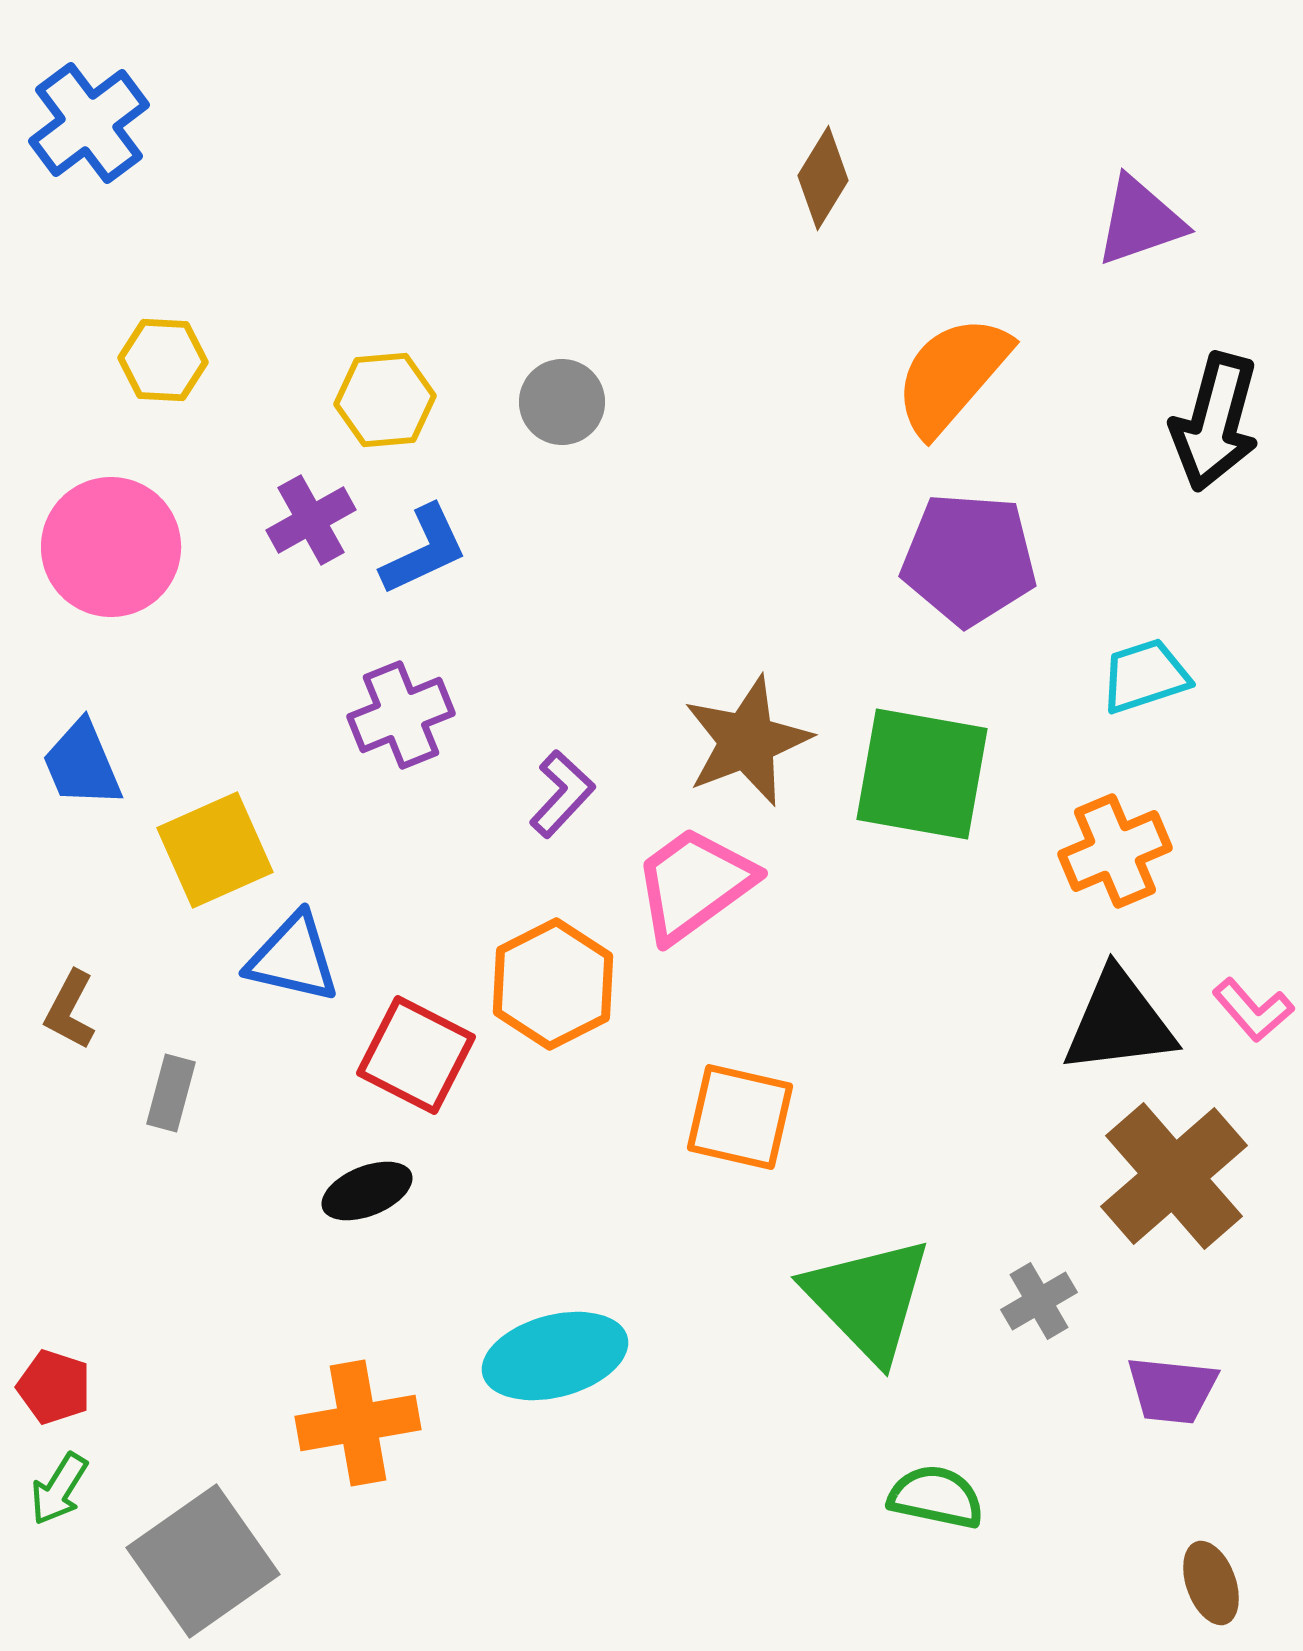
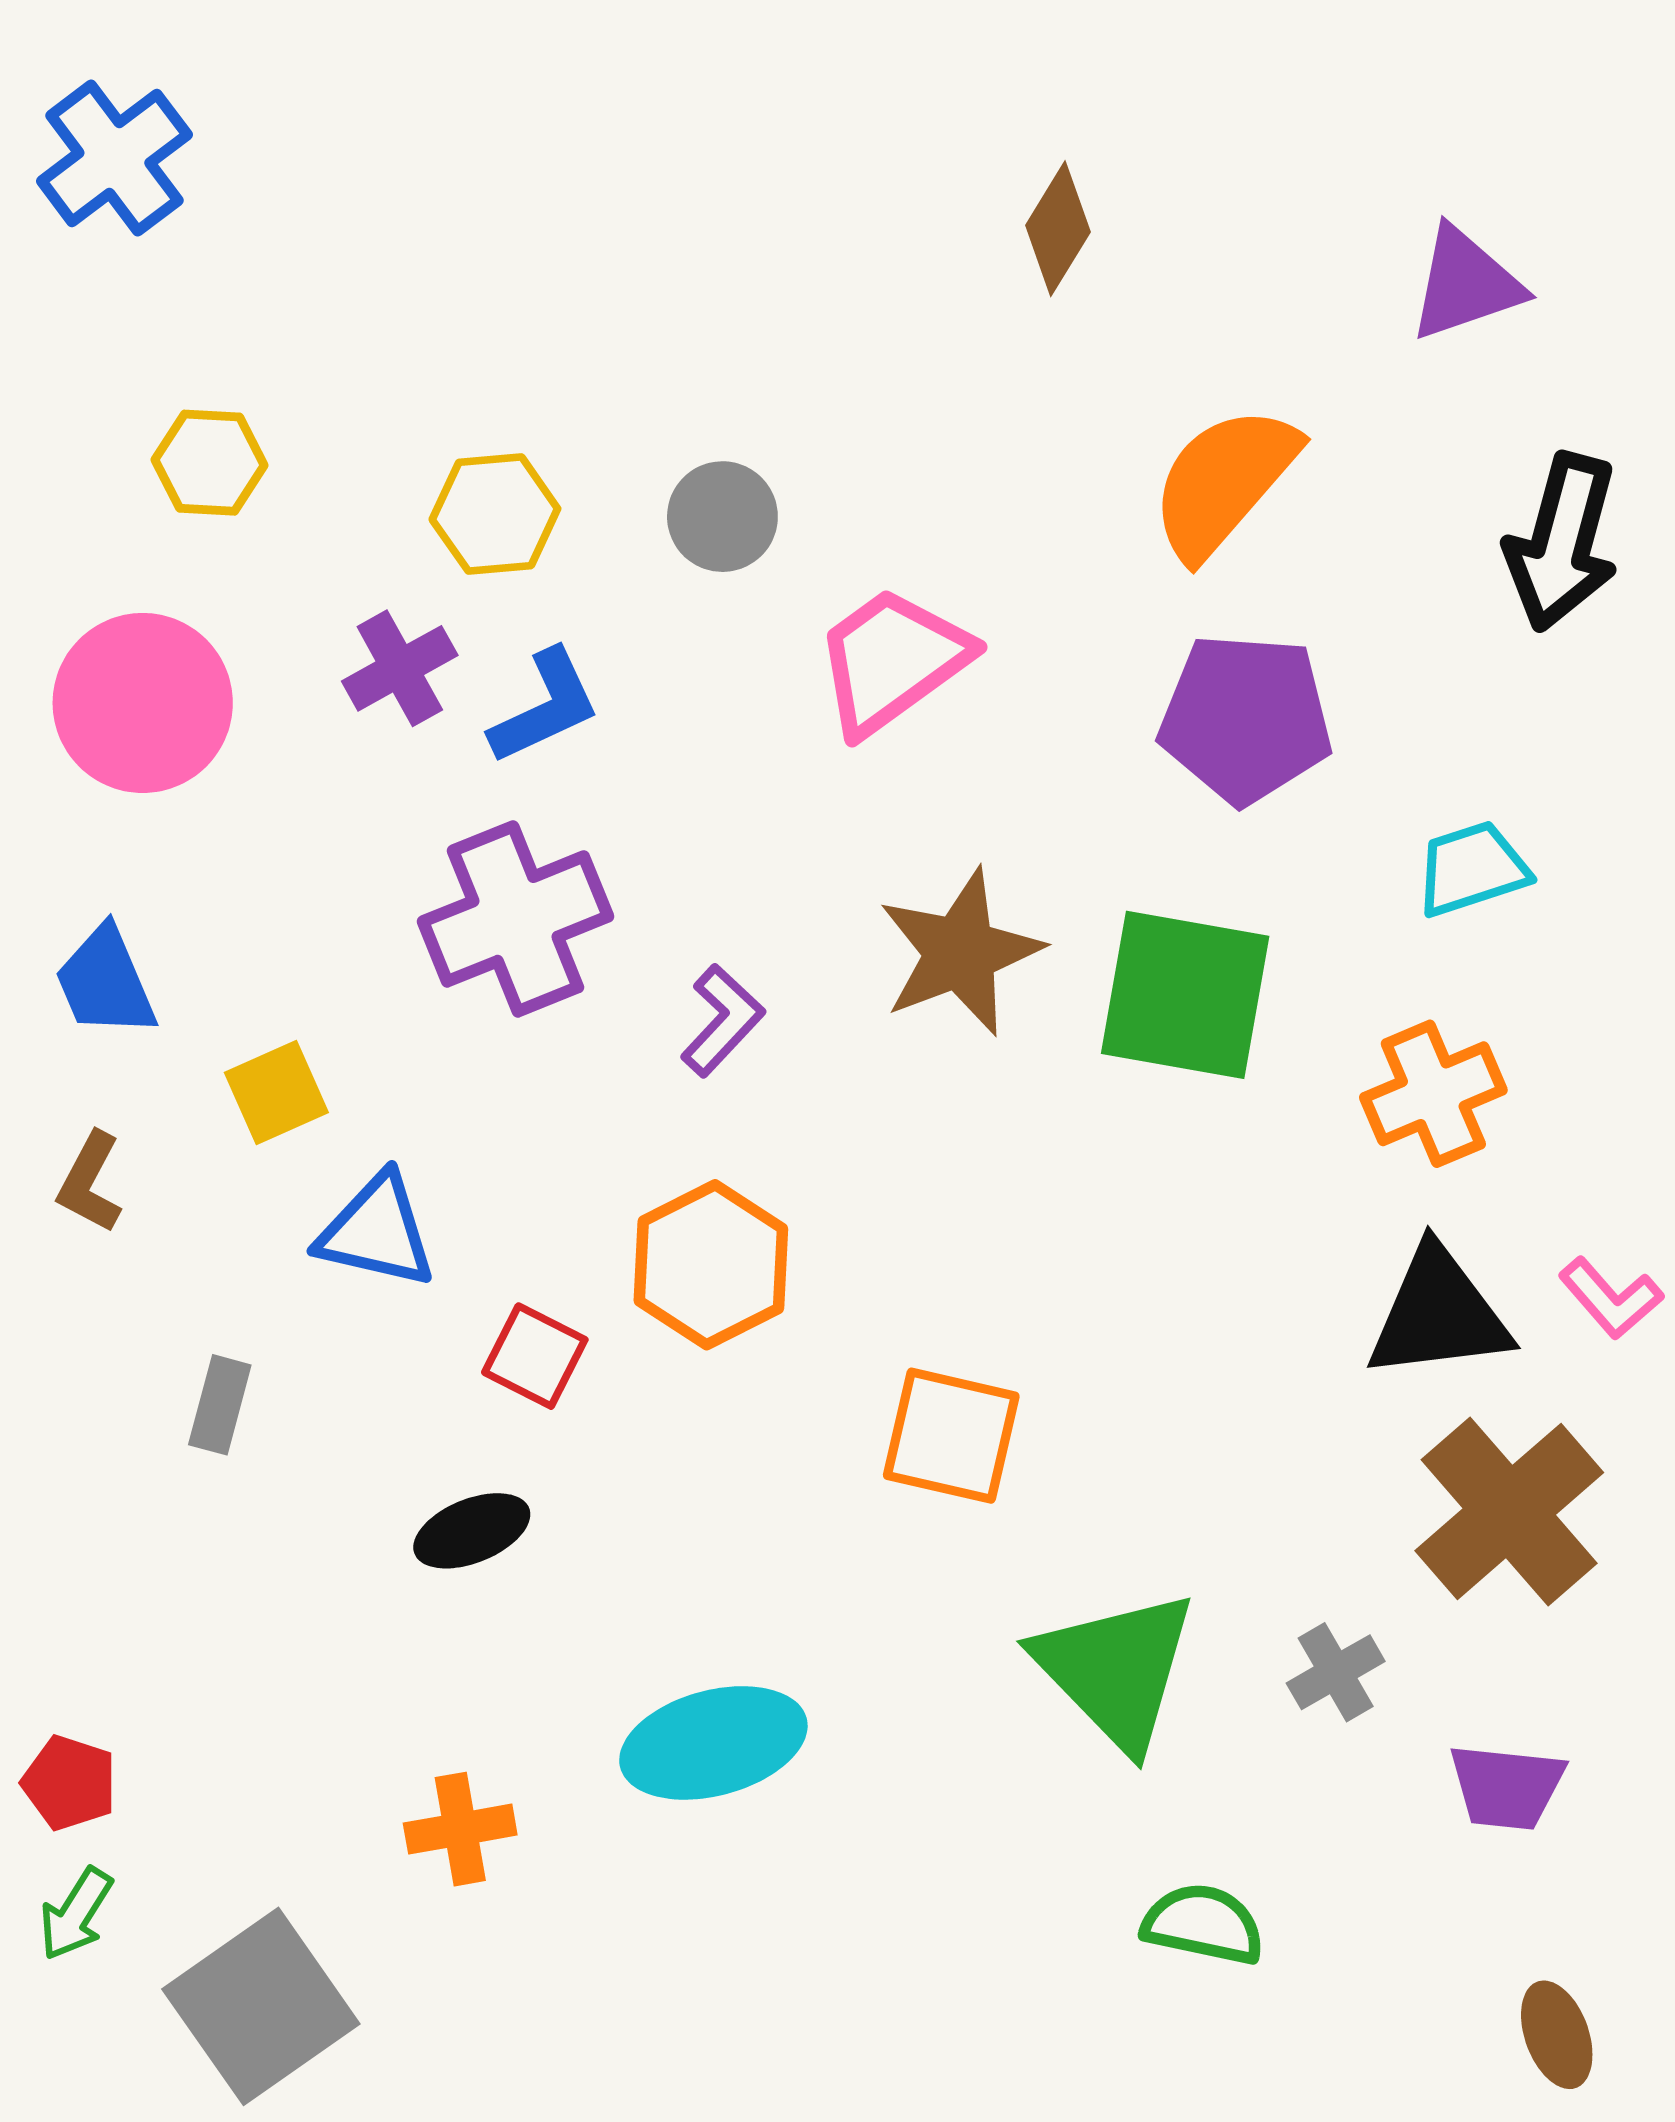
purple cross: (401, 715) -> (515, 919), size x1.4
yellow square: (215, 850) -> (276, 1092), size x0.7
pink trapezoid: (694, 884) -> (892, 661), moved
brown L-shape: (70, 1010) -> (90, 1182), moved
red square: (416, 1055) -> (535, 1356), size x0.7
orange cross: (358, 1423) -> (460, 1829), size x0.7

